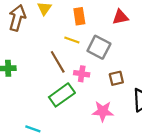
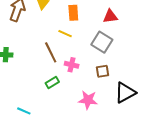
gray square: (99, 47) -> (102, 42), moved
green rectangle: (62, 95) -> (52, 82), size x0.6

